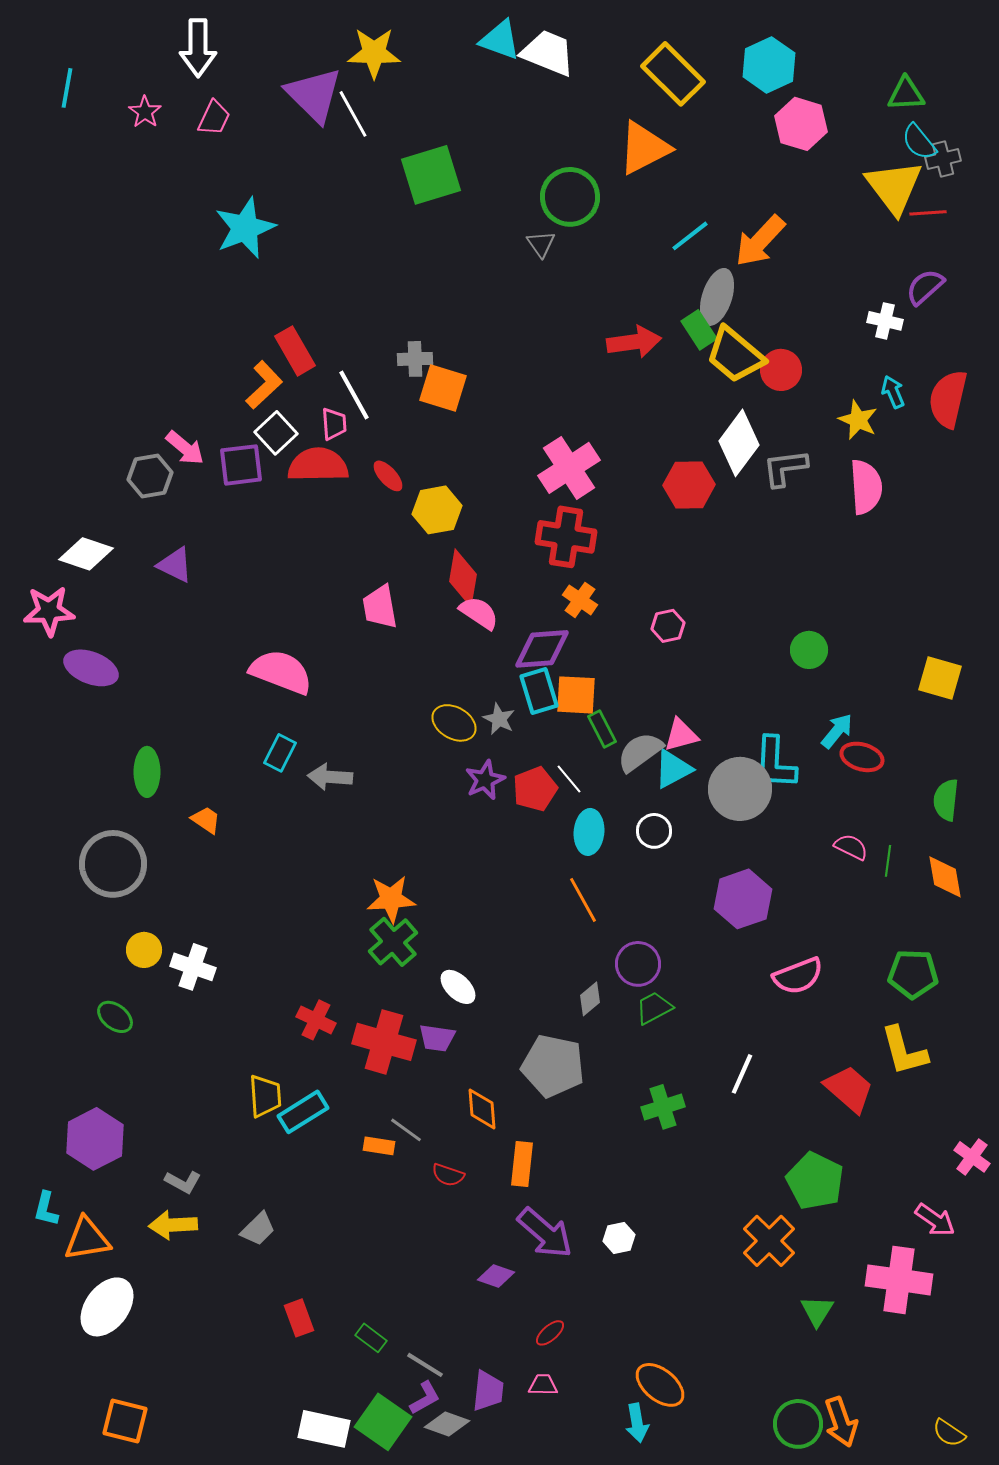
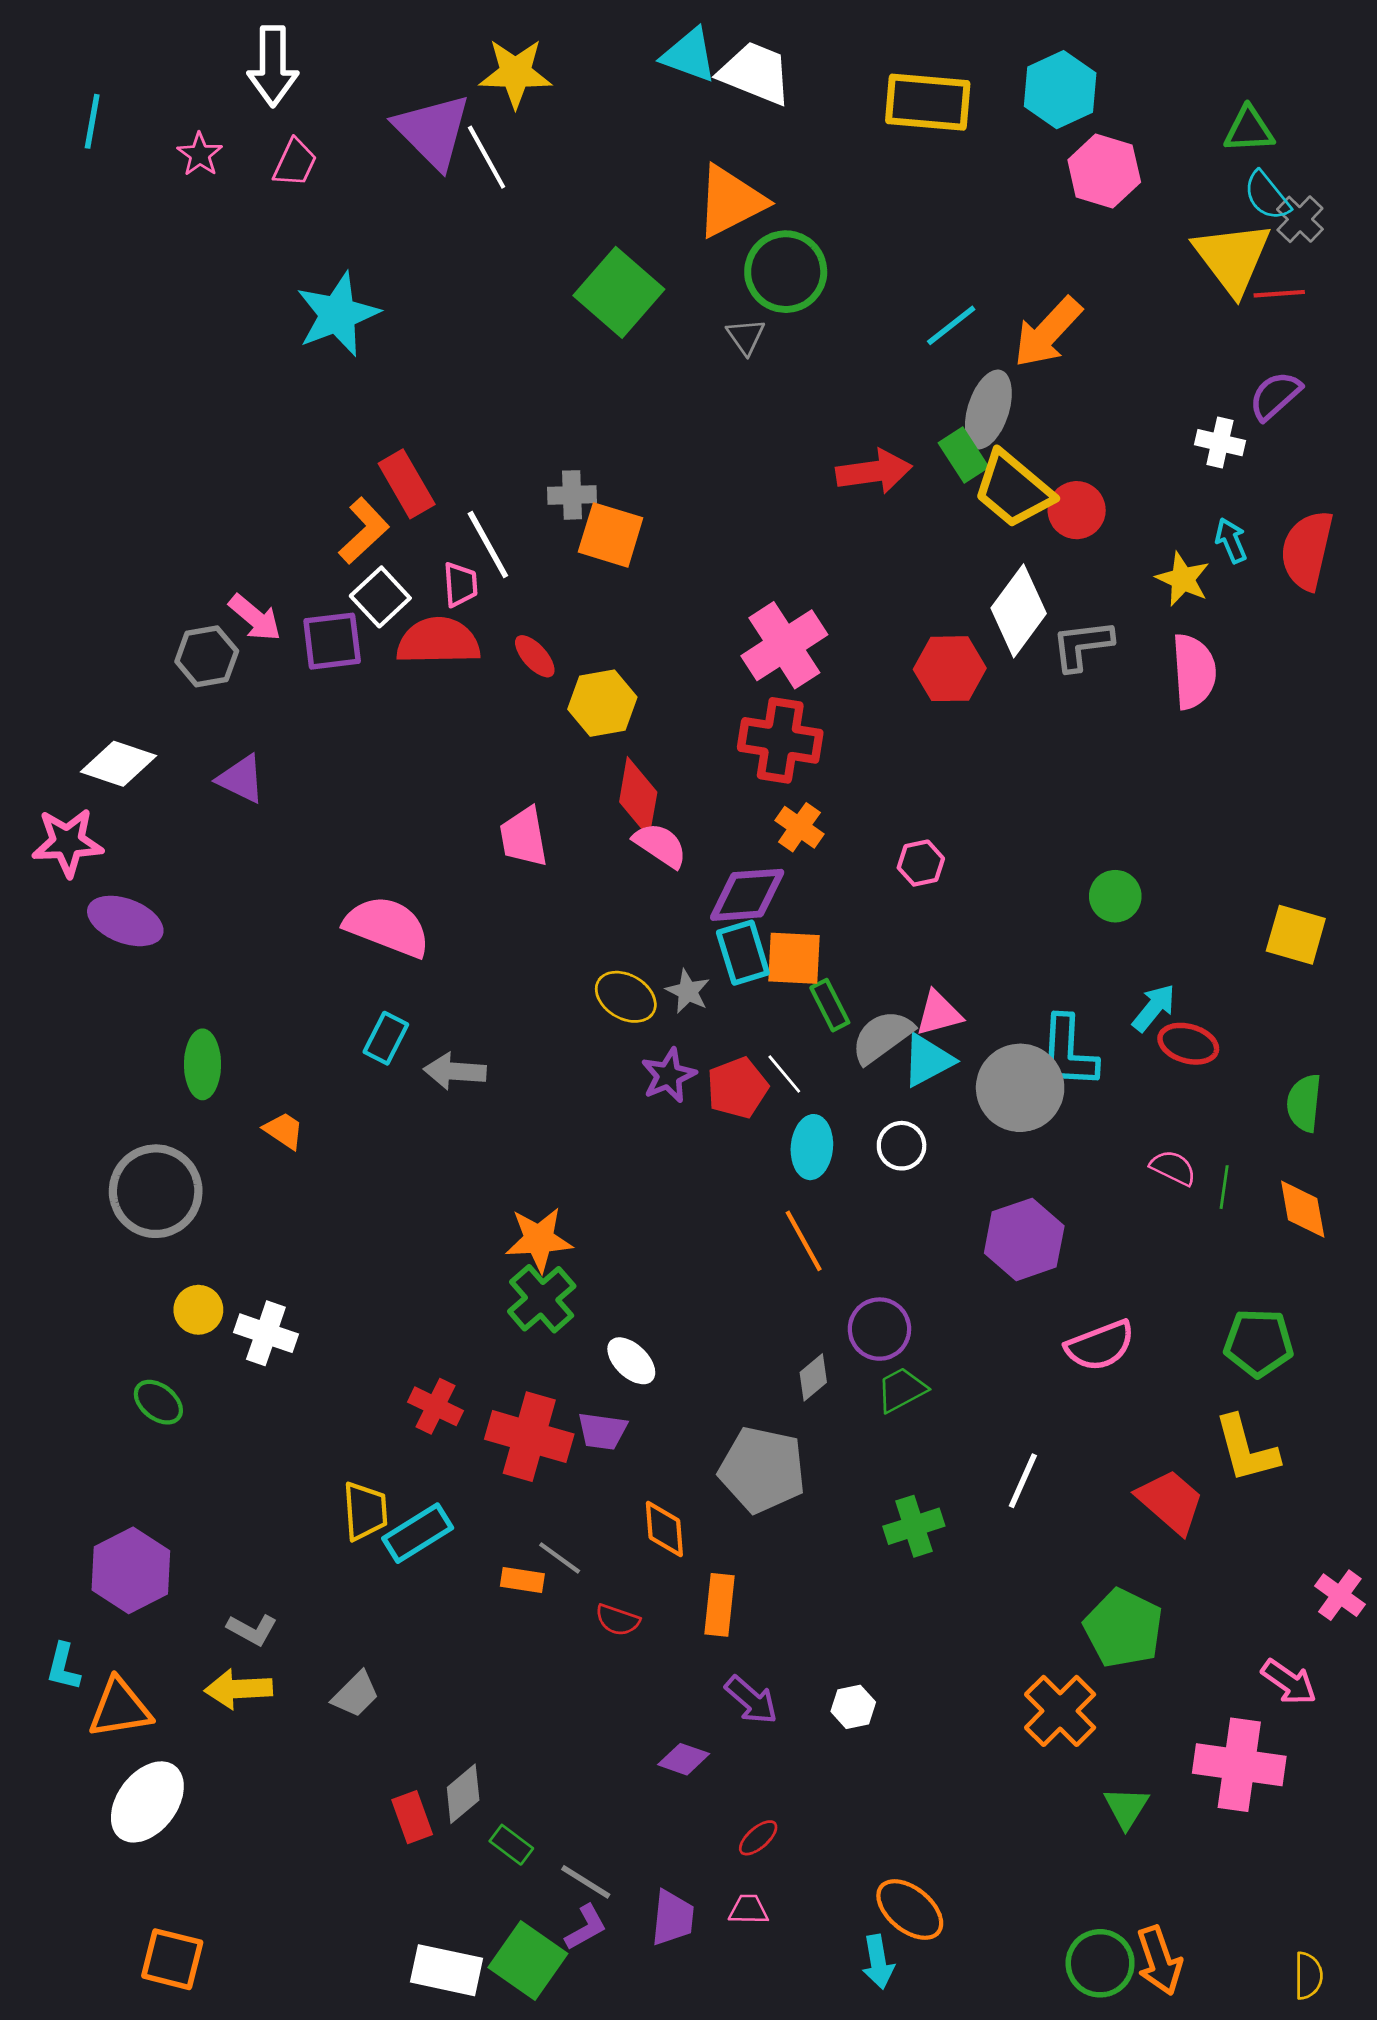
yellow rectangle: (673, 74) -> (928, 102), turned -40
orange triangle: (644, 148) -> (731, 201), moved
gray cross: (943, 159) -> (1300, 219), turned -32
green square: (431, 175) -> (619, 292), moved, turned -32
purple arrow: (545, 1233) -> (751, 1700), size x0.7
gray diamond: (447, 1424) -> (463, 1794), moved, turned -60
yellow semicircle: (949, 1433) -> (1308, 1976), turned -124

